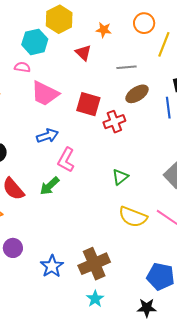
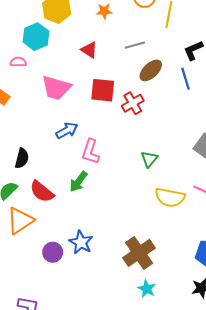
red triangle: (83, 53) -> (89, 50), moved
pink semicircle: (22, 67) -> (18, 62), moved
blue star: (52, 266) -> (81, 242), moved

